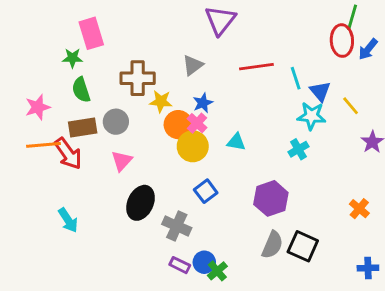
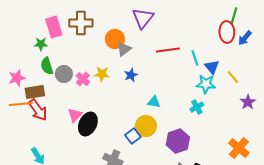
brown cross: (138, 78) -> (81, 23), moved
gray circle: (116, 122) -> (64, 74), moved
pink cross: (197, 123) -> (83, 79), moved
orange circle: (178, 125) -> (115, 39), moved
brown rectangle: (83, 127) -> (35, 92), moved
yellow circle: (193, 146) -> (146, 126), moved
black ellipse: (141, 203) -> (88, 124), moved
orange cross: (359, 209) -> (239, 148), size x1.5

